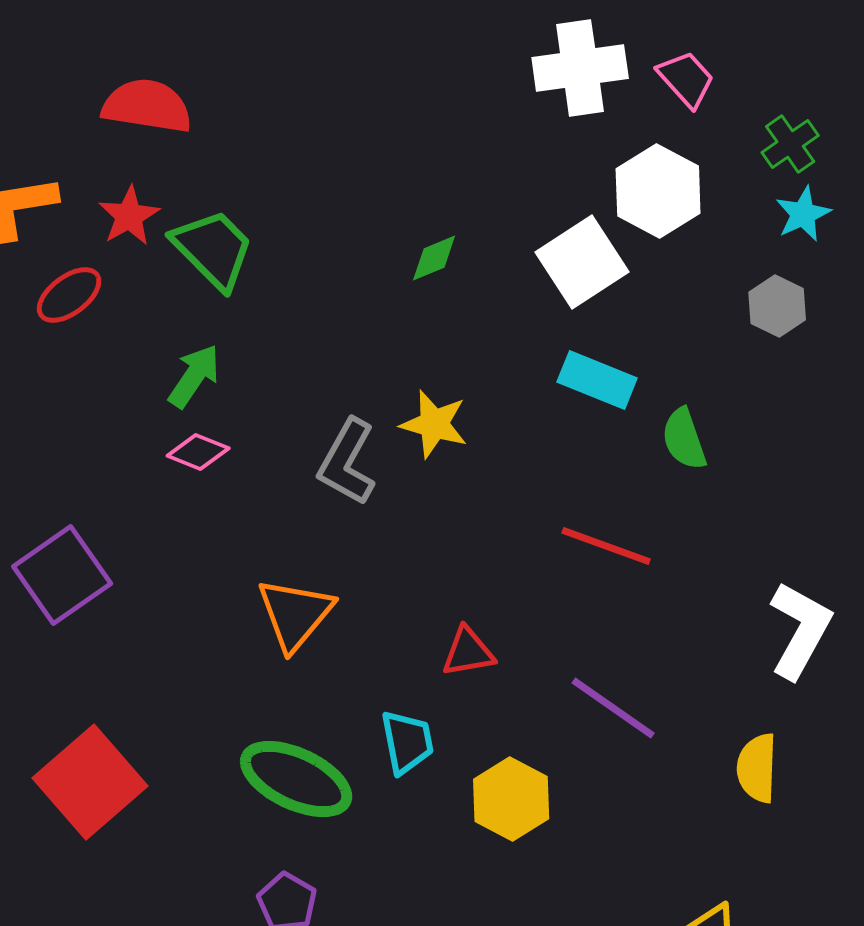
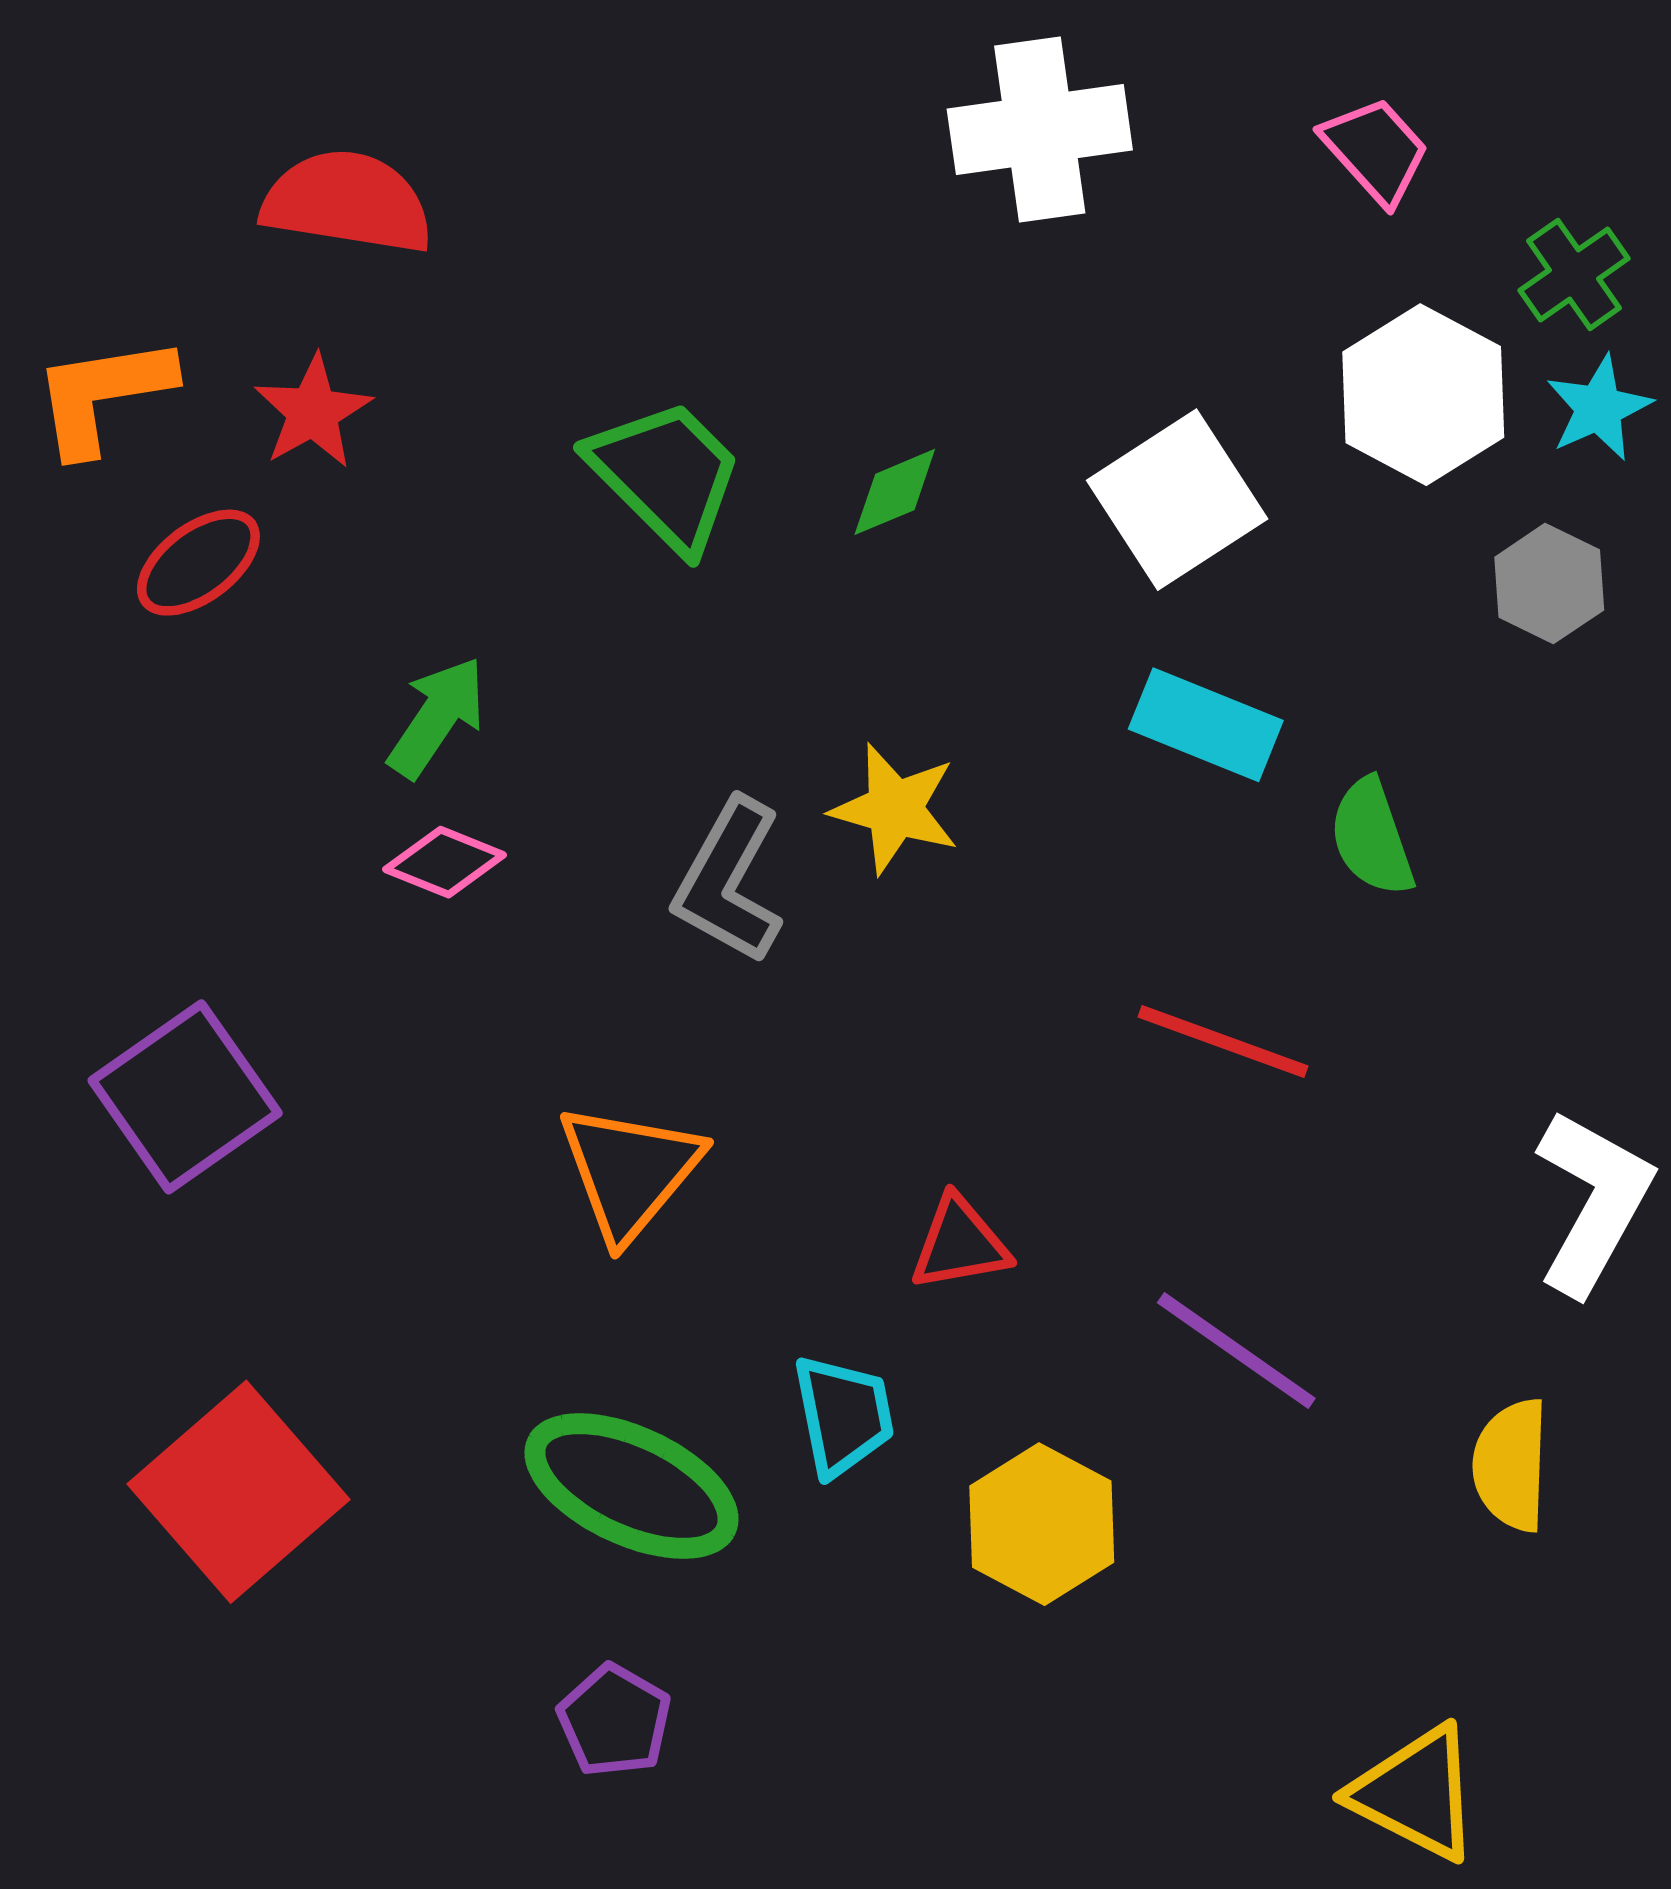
white cross: (580, 68) -> (1040, 129), moved
white hexagon: (658, 191) -> (1423, 395), moved
green trapezoid: (213, 249) -> (666, 475), moved

